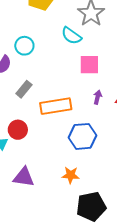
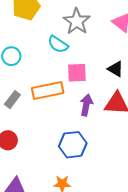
purple arrow: (98, 97) -> (86, 105), size x1.5
orange rectangle: (56, 106) -> (48, 90), moved

